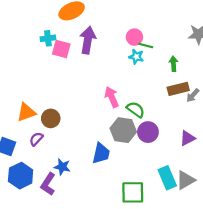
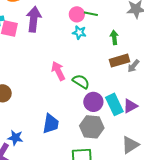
green line: (146, 45) -> (91, 14), moved
gray hexagon: (123, 130) -> (92, 127), moved
cyan rectangle: (167, 178) -> (114, 104), moved

